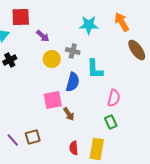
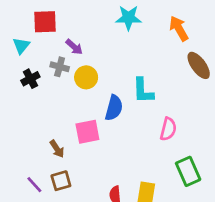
cyan star: (89, 25) -> (128, 18), moved
gray cross: (73, 51) -> (60, 67), moved
brown arrow: (69, 114) -> (57, 149), moved
green rectangle: (111, 122) -> (188, 171), moved, size x1.5

